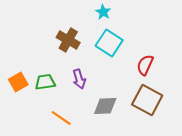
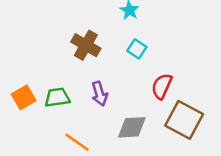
cyan square: (109, 43) -> (137, 49), size x0.6
red semicircle: (145, 65) -> (162, 86), moved

